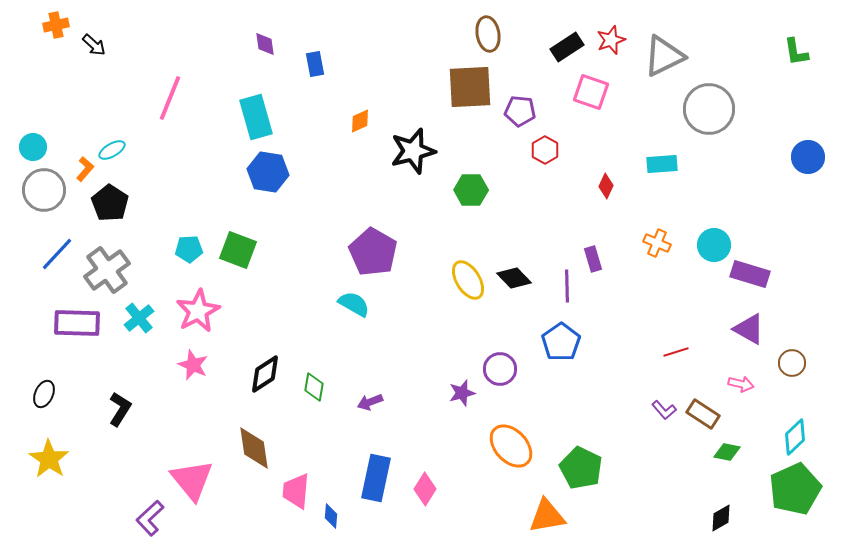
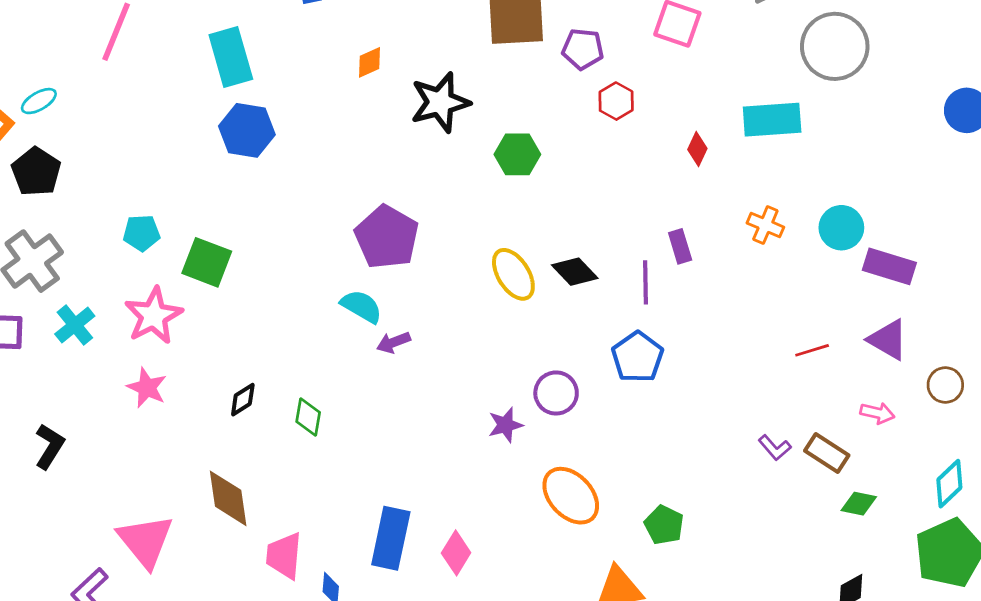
cyan rectangle: (662, 164) -> (772, 120), size x1.4
green square: (238, 250) -> (207, 262), moved
red line: (676, 352) -> (812, 350), moved
black diamond: (265, 374) -> (243, 400), size x0.7
purple arrow: (370, 402) -> (393, 342), moved
green pentagon: (581, 468) -> (664, 525), size x0.7

